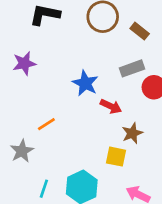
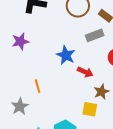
gray rectangle: (132, 68) -> (95, 35), moved
orange line: (46, 124) -> (38, 86), turned -72

